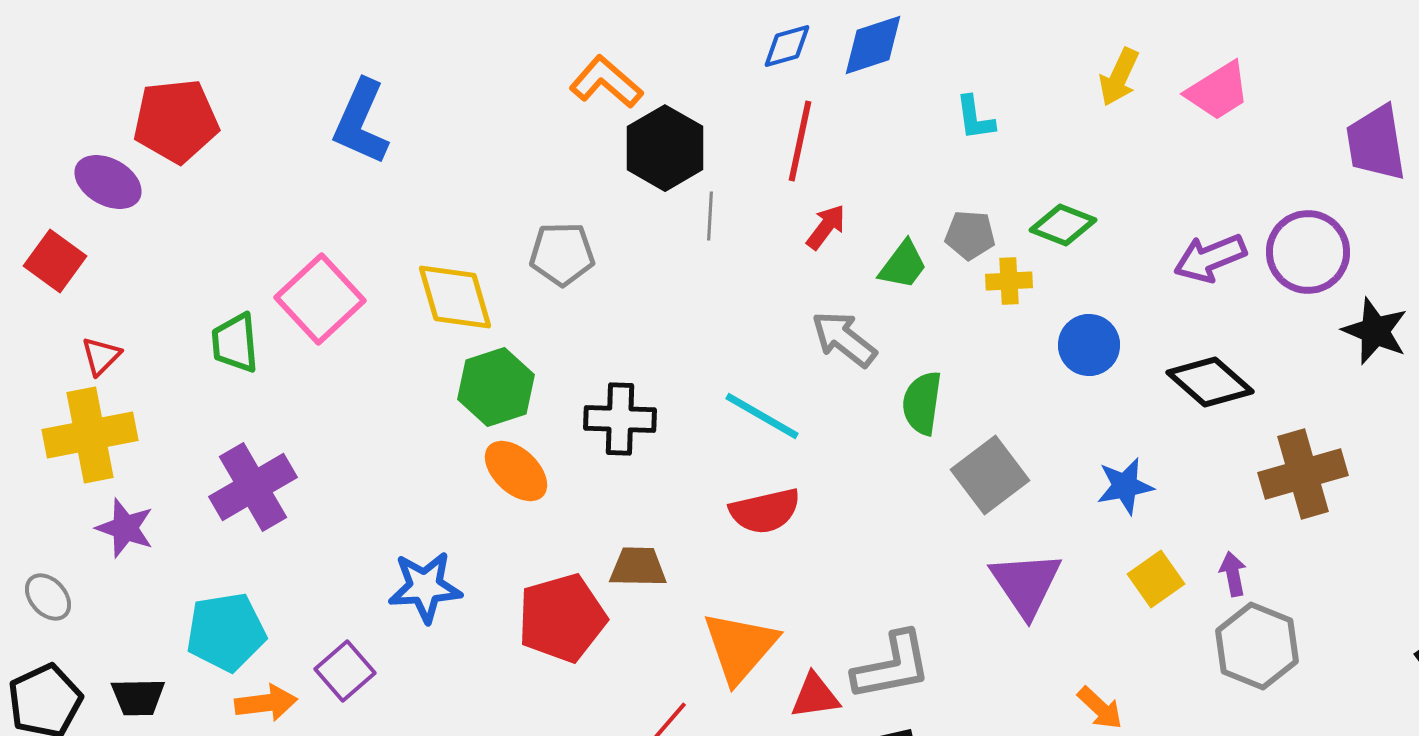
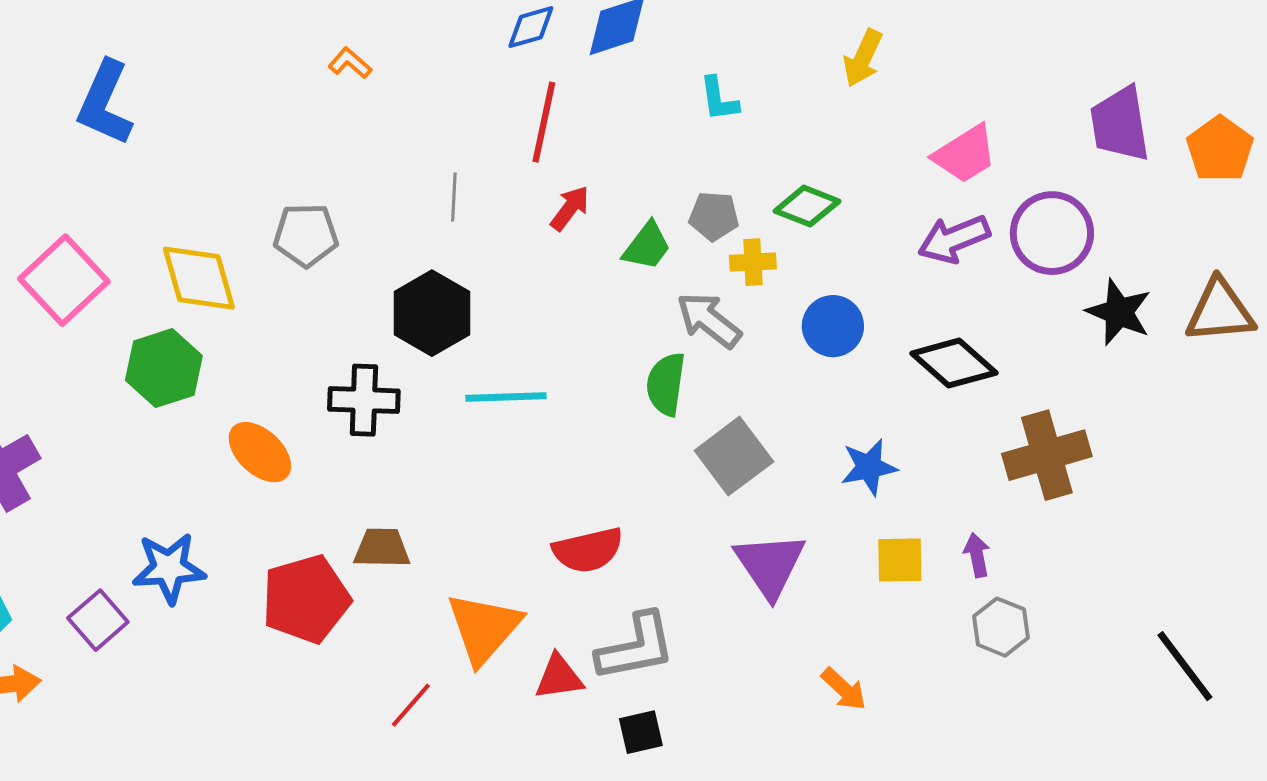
orange L-shape: (606, 82) -> (350, 63), size x0.6
pink trapezoid: (1218, 91) -> (965, 154), moved
black hexagon: (665, 148) -> (432, 313), moved
gray arrow: (844, 339) -> (709, 320), moved
green hexagon: (496, 387) -> (164, 368), moved
cyan line: (762, 416) -> (506, 397), turned -32
red semicircle: (765, 511) -> (588, 550), moved
yellow square: (1156, 579) -> (900, 560), turned 34
gray hexagon: (1257, 646) -> (1001, 627), size x0.7
purple square: (345, 671) -> (98, 620), moved

